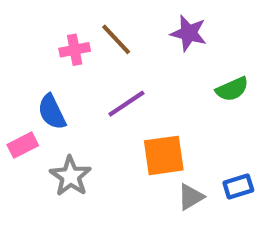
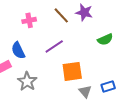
brown line: (116, 39) -> (61, 15), moved
gray triangle: (191, 197) -> (85, 91), turned -40

